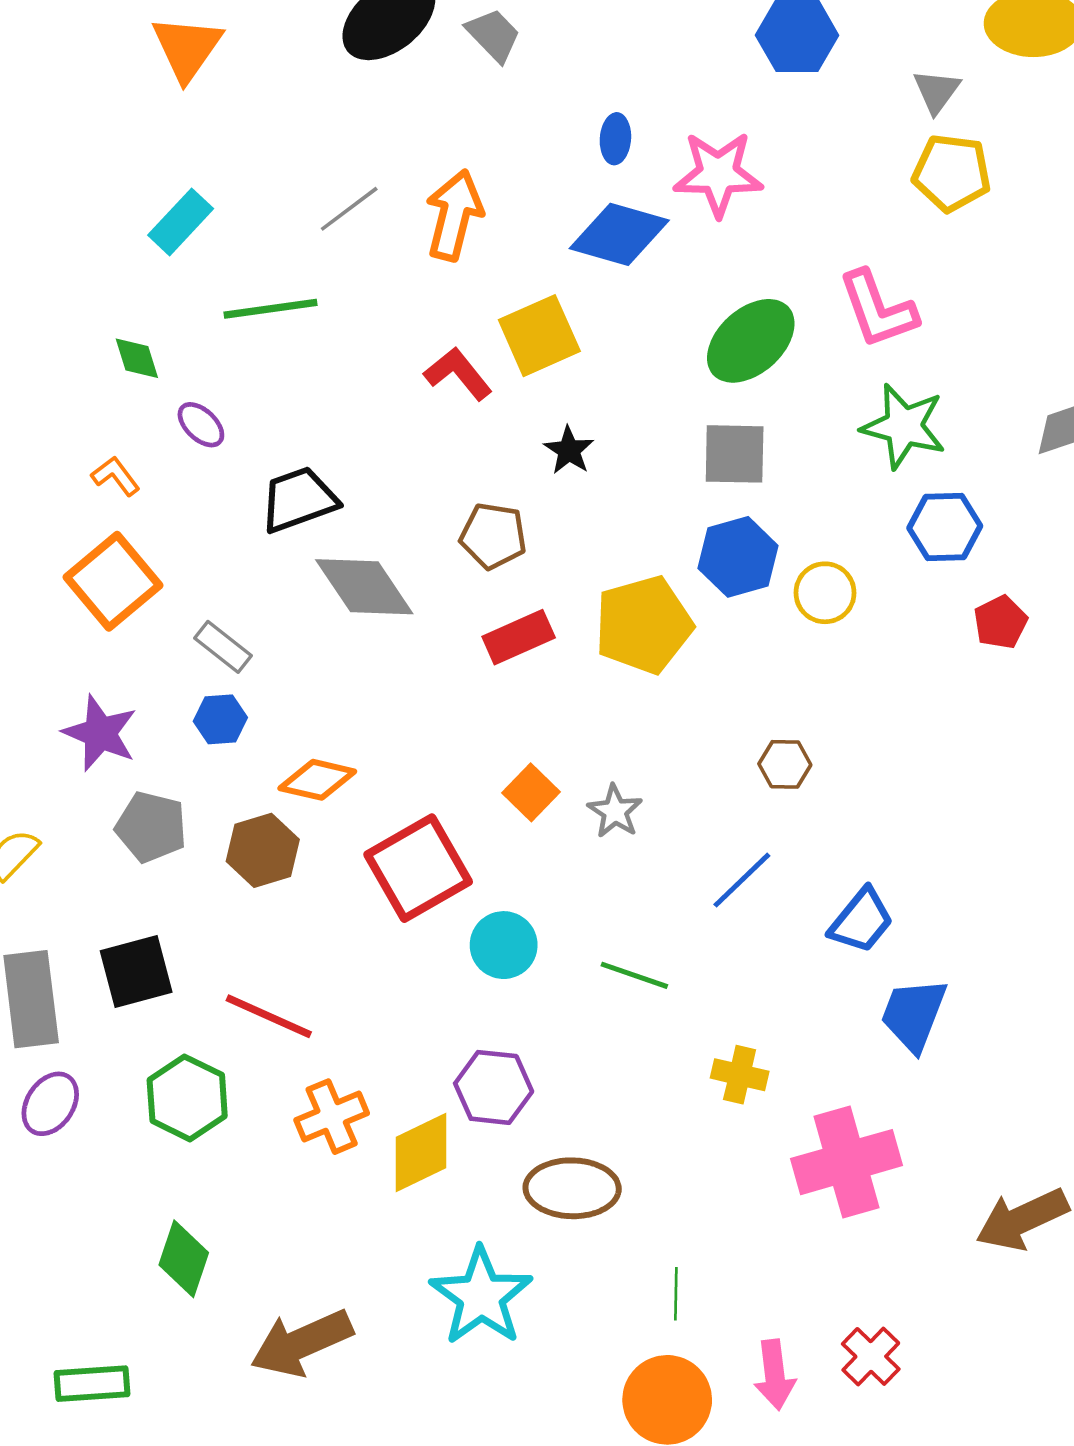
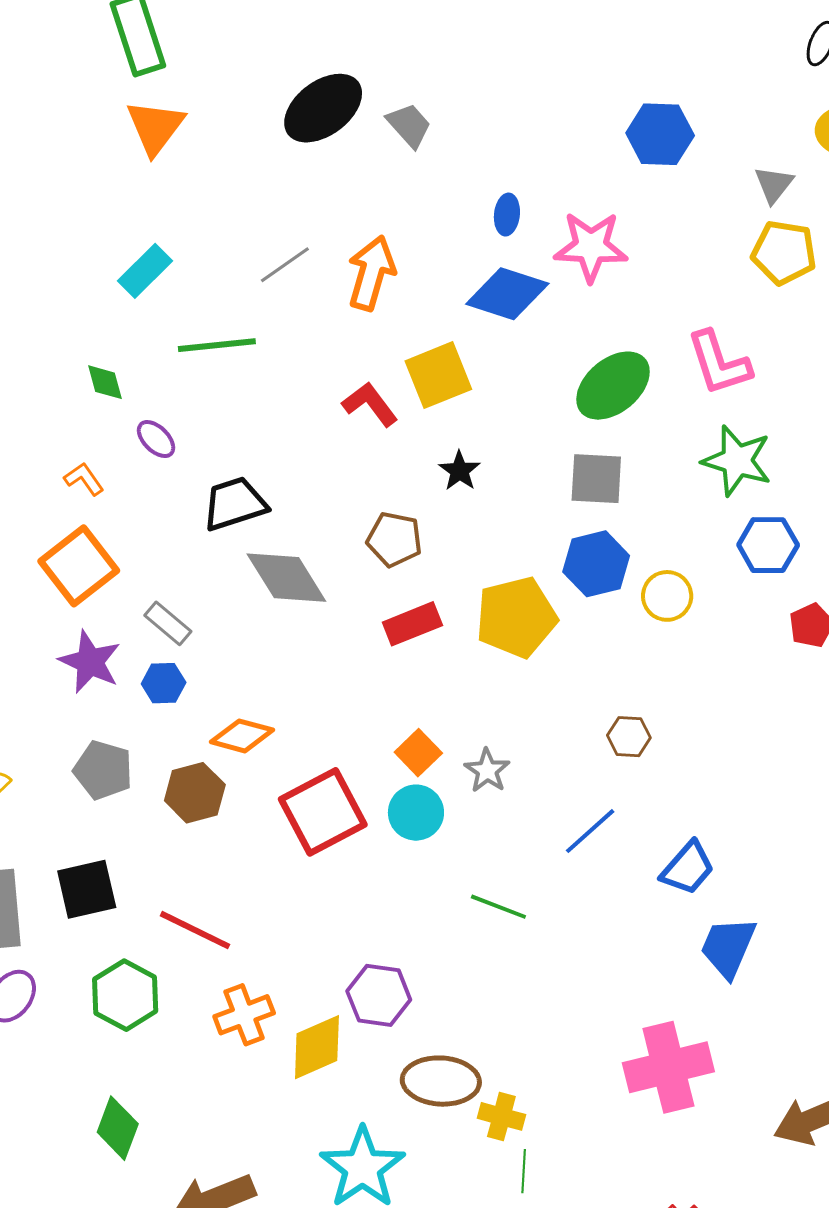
purple star: (100, 733) -> (90, 662), moved
cyan circle: (504, 945) -> (416, 813), moved
yellow cross: (740, 1075) -> (501, 1116), moved

